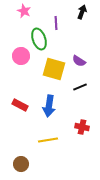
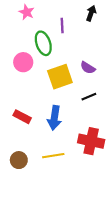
yellow square: (54, 69) -> (60, 77), turned -35
red cross: (82, 127) -> (91, 141), size x1.6
brown circle: (21, 164) -> (19, 160), moved

